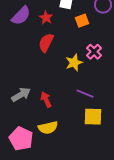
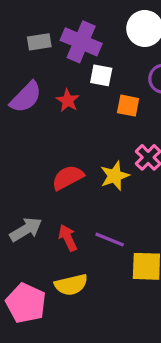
orange square: (82, 21) -> (128, 106), turned 32
red semicircle: (46, 43) -> (68, 178), moved, turned 36
purple line: (85, 94) -> (110, 239), moved

